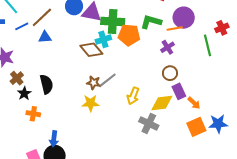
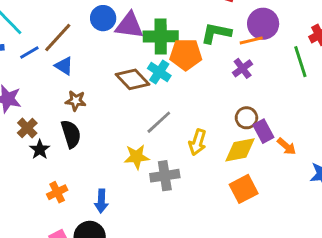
blue triangle: (45, 37) -> (64, 66), turned 40
cyan cross: (103, 39) -> (159, 72), moved, turned -35
brown circle: (170, 73) -> (246, 118), moved
brown star: (94, 83) -> (76, 101), moved
orange cross: (33, 114) -> (57, 192), moved, turned -32
gray cross: (149, 123) -> (165, 176), moved, turned -30
orange square: (196, 127) -> (244, 189), moved
blue arrow: (54, 139) -> (101, 201), moved

